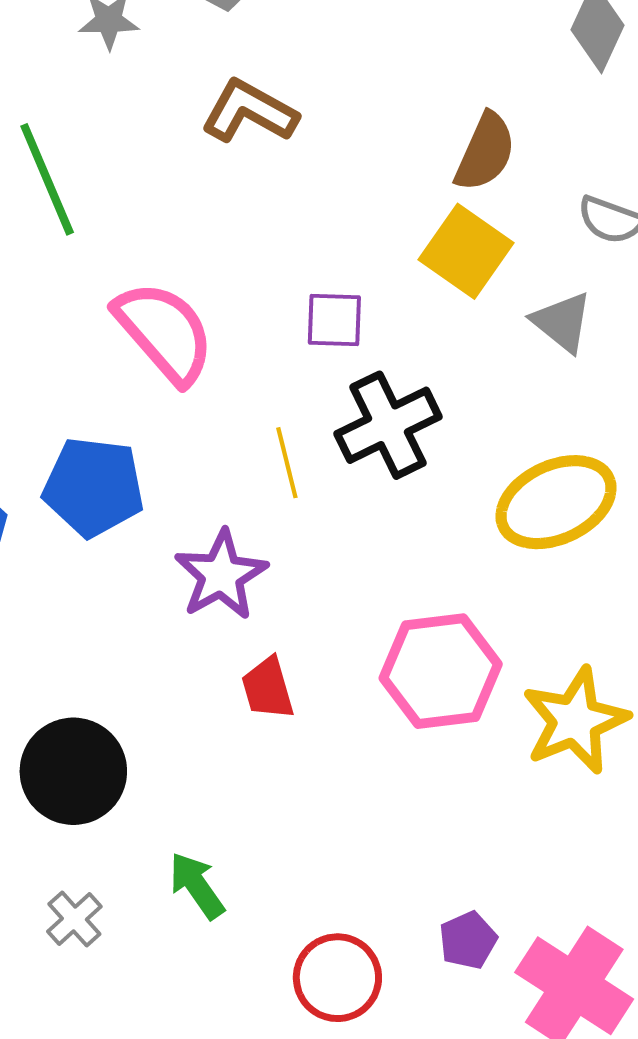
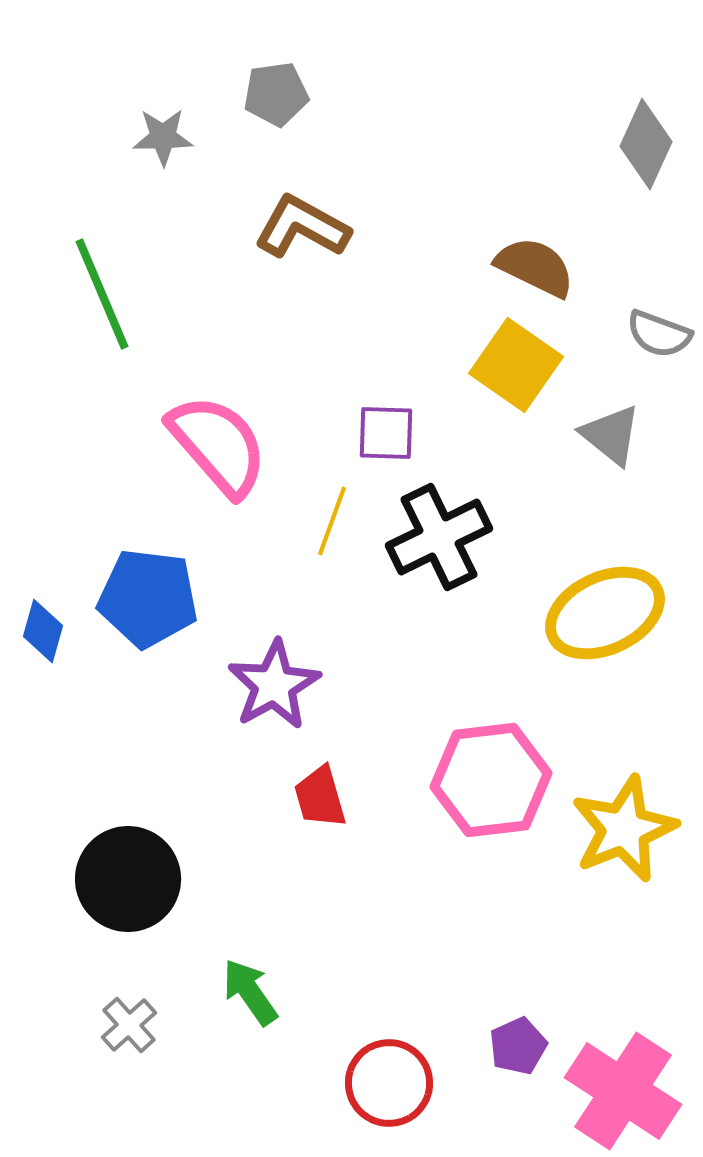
brown semicircle: (485, 152) -> (535, 267), turned -88
yellow line: (287, 463) -> (332, 521), moved, turned 34

